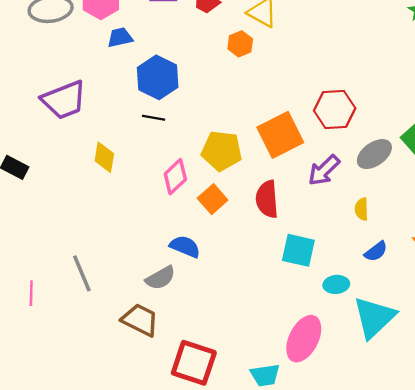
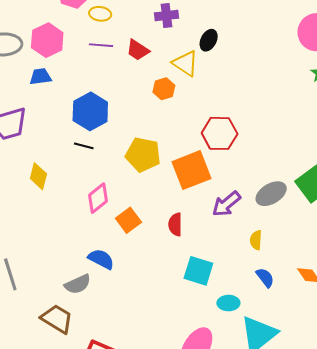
blue trapezoid: (120, 38) -> (40, 77), moved
red hexagon: (335, 109) -> (220, 133), moved
yellow pentagon: (222, 151) -> (143, 155), moved
red semicircle: (267, 199) -> (175, 224), size x0.7
blue semicircle: (376, 251) -> (265, 278), turned -95

